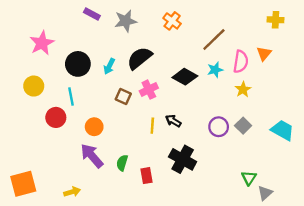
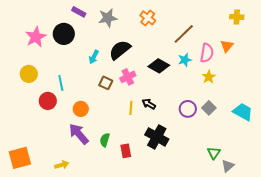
black circle: (78, 64) -> (64, 34), moved

